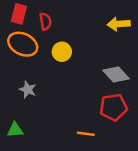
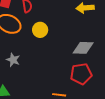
gray diamond: (116, 74) -> (83, 48), turned -45

